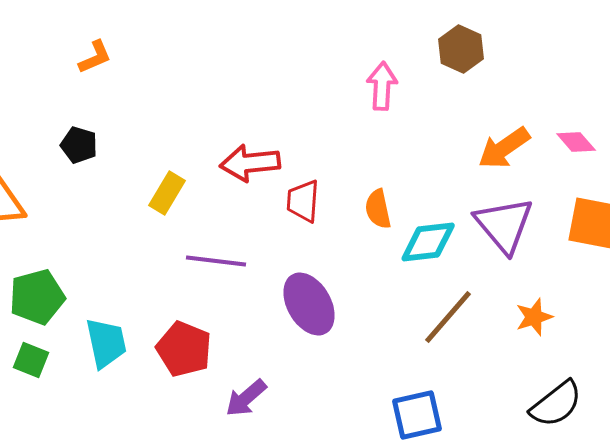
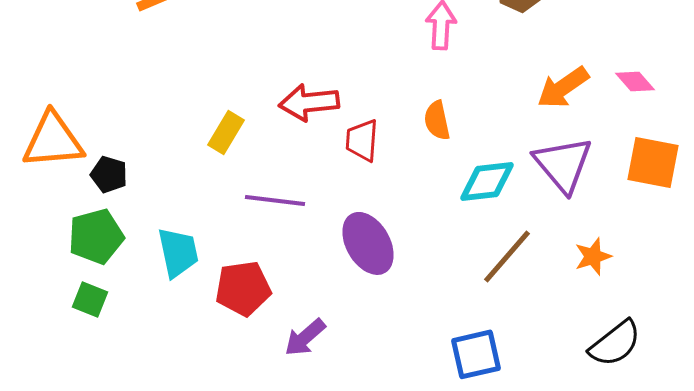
black pentagon: (79, 145) -> (109, 174), moved
orange semicircle: (378, 209) -> (437, 120), moved
cyan trapezoid: (106, 343) -> (178, 252), moved
red pentagon: (184, 349) -> (243, 288), turned -30

